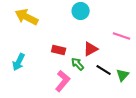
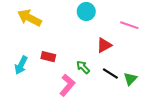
pink line: (122, 36) -> (129, 25), moved
red triangle: (91, 49) -> (104, 45), moved
red rectangle: (59, 50) -> (48, 57), moved

